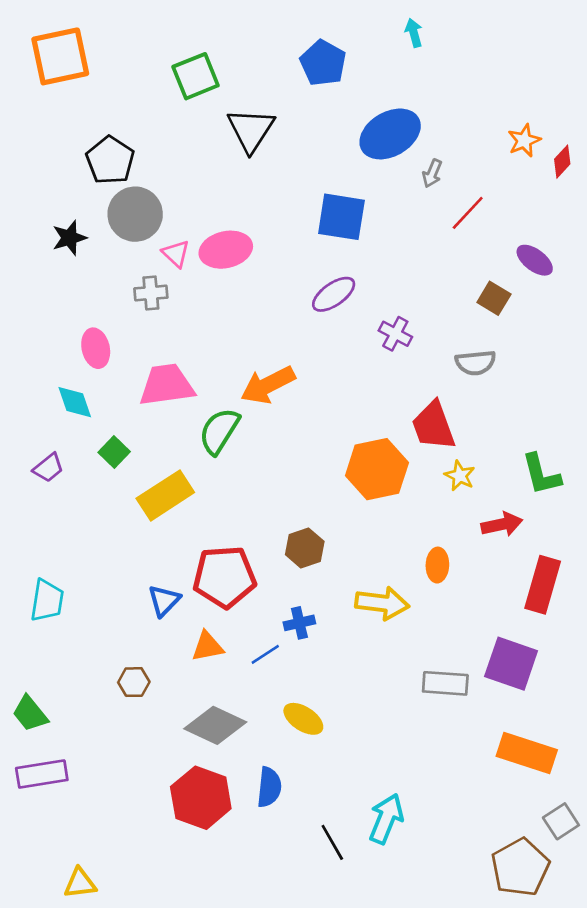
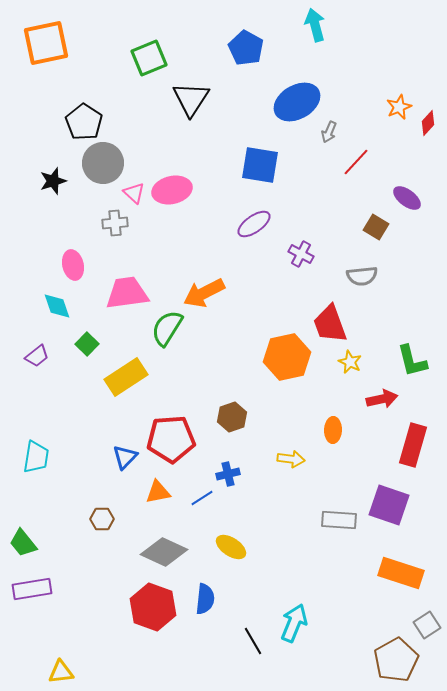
cyan arrow: (414, 33) -> (315, 25), size x1.5
yellow arrow: (382, 603) -> (291, 459), size x0.7

